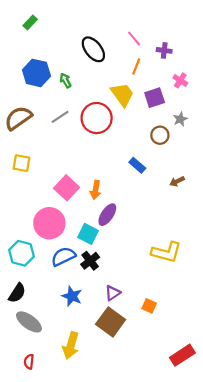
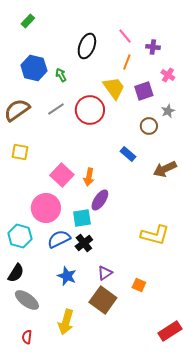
black ellipse: (93, 49) -> (87, 46), turned 60
brown arrow: (177, 181) -> (165, 169), size x1.6
cyan square: (88, 234) -> (82, 218), turned -36

